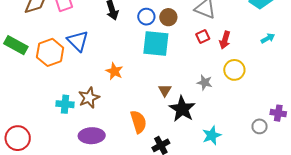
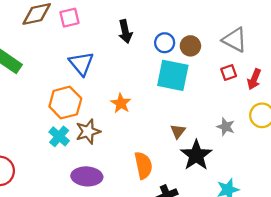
orange hexagon: (50, 52) -> (65, 103), moved
cyan cross: (65, 104) -> (59, 136), turned 30

